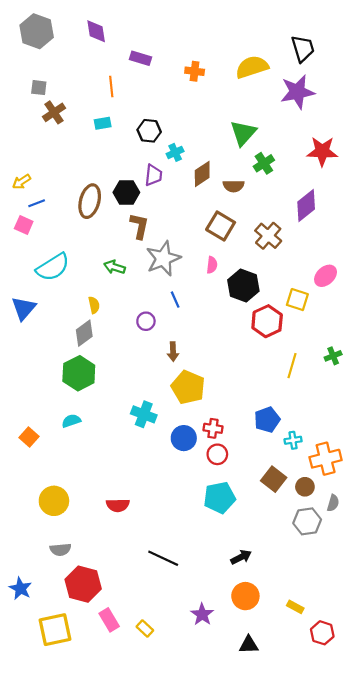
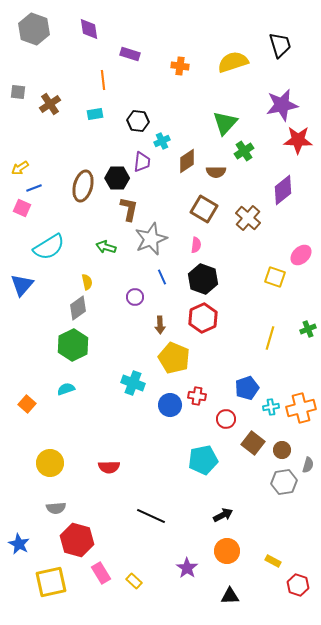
gray square: (39, 88) -> (18, 92), moved
purple star: (297, 92) -> (282, 105), moved
black hexagon: (243, 286) -> (203, 279), moved
red hexagon: (267, 321) -> (203, 318), moved
red circle: (217, 454) -> (226, 419), moved
orange cross: (326, 459) -> (301, 408), moved

